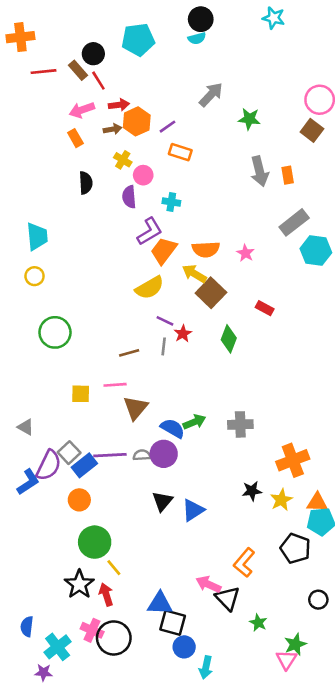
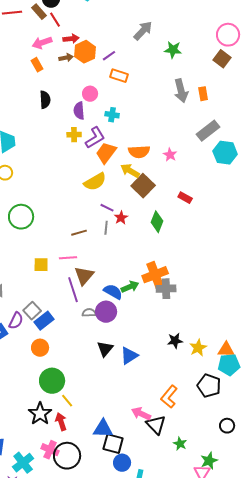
yellow cross: (123, 160) -> (74, 135), moved, turned -32
purple line: (110, 455) -> (73, 290), moved, turned 75
orange cross: (293, 460) -> (155, 275), moved
purple semicircle: (49, 465) -> (16, 321), size x0.7

